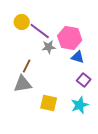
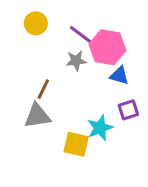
purple line: (40, 31) -> (84, 37), moved
purple square: (84, 80) -> (128, 110), turned 32
cyan star: (80, 105) -> (100, 128), moved

